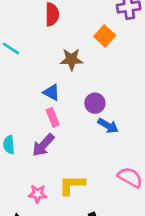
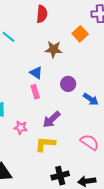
blue arrow: (108, 126) -> (91, 99), moved
purple arrow: (43, 145) -> (52, 119), moved
pink star: (38, 194) -> (21, 127), moved

